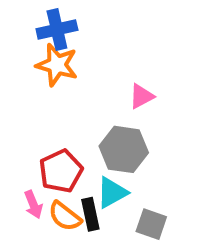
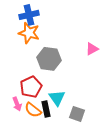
pink triangle: (141, 96) -> (92, 49), moved
gray hexagon: (124, 149) -> (49, 59), moved
cyan triangle: (112, 193) -> (57, 98), turned -36

